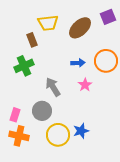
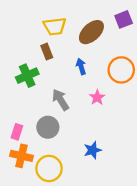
brown rectangle: (32, 40) -> (47, 52), moved
blue arrow: (78, 63) -> (81, 66), moved, turned -104
yellow circle: (58, 135) -> (49, 168), moved

